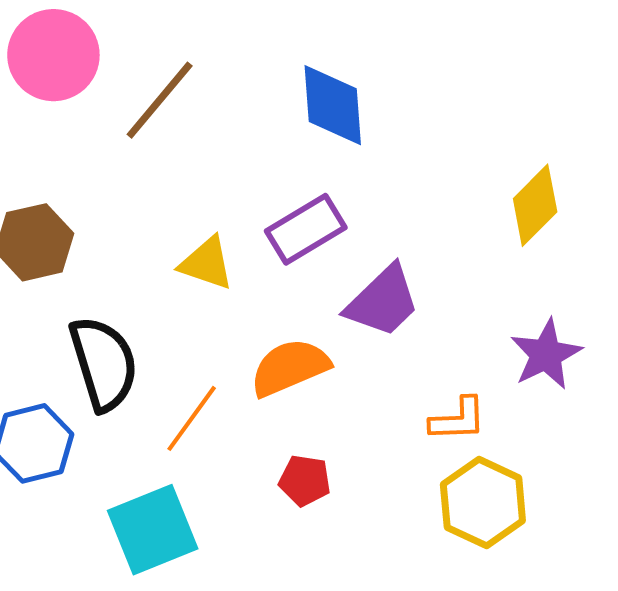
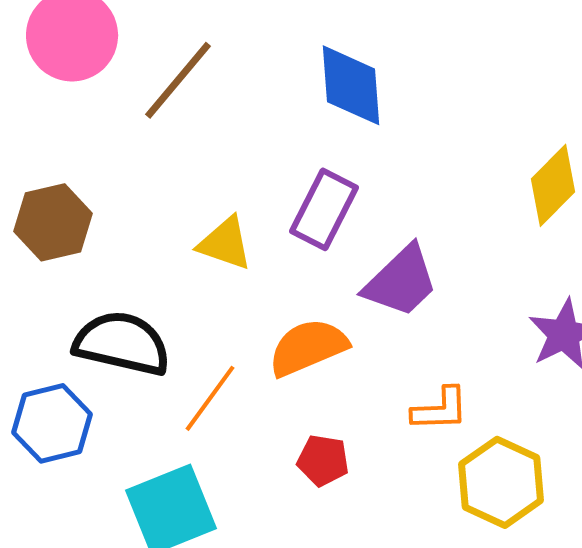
purple rectangle: (306, 229) -> (324, 209), turned -32
black semicircle: (104, 363) -> (122, 343), turned -60
orange L-shape: (458, 419) -> (440, 409), moved

